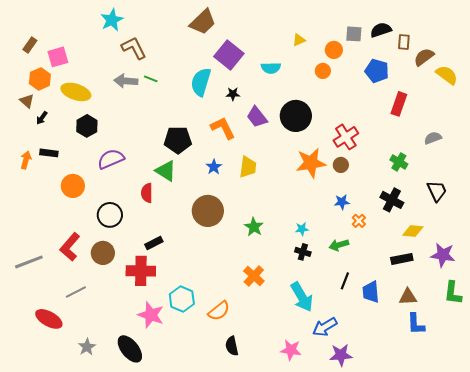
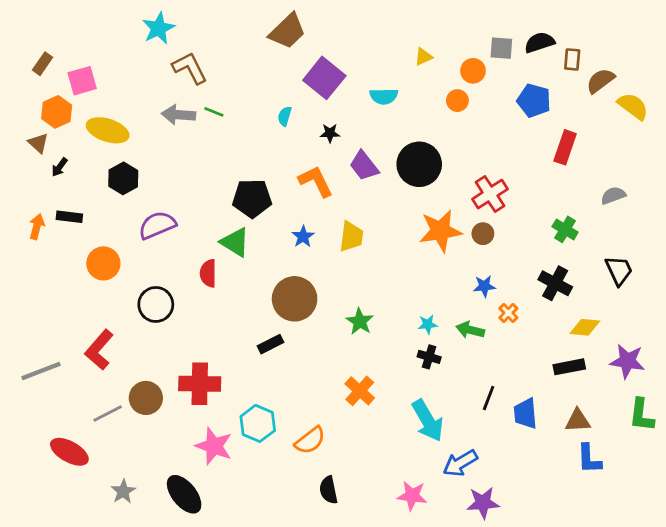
cyan semicircle: (201, 82) -> (285, 116), size x0.5
black rectangle: (154, 243) -> (270, 344), moved
green arrow: (339, 245) -> (470, 330), moved, turned 30
brown circle: (103, 253) -> (146, 398), moved

